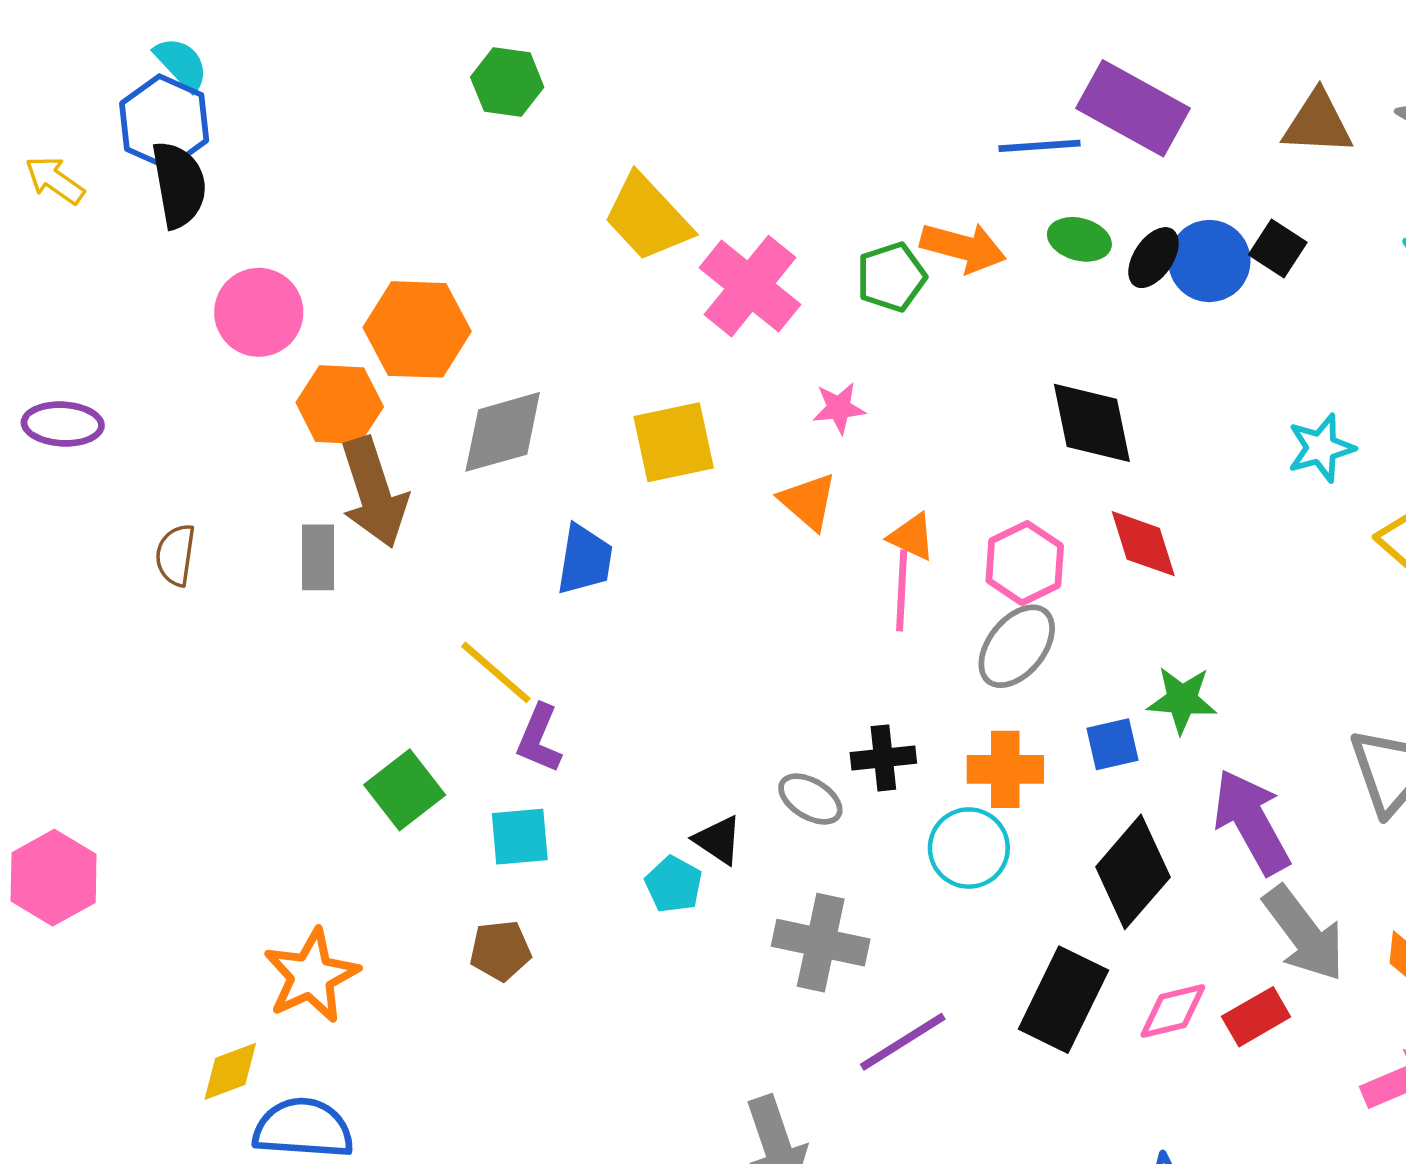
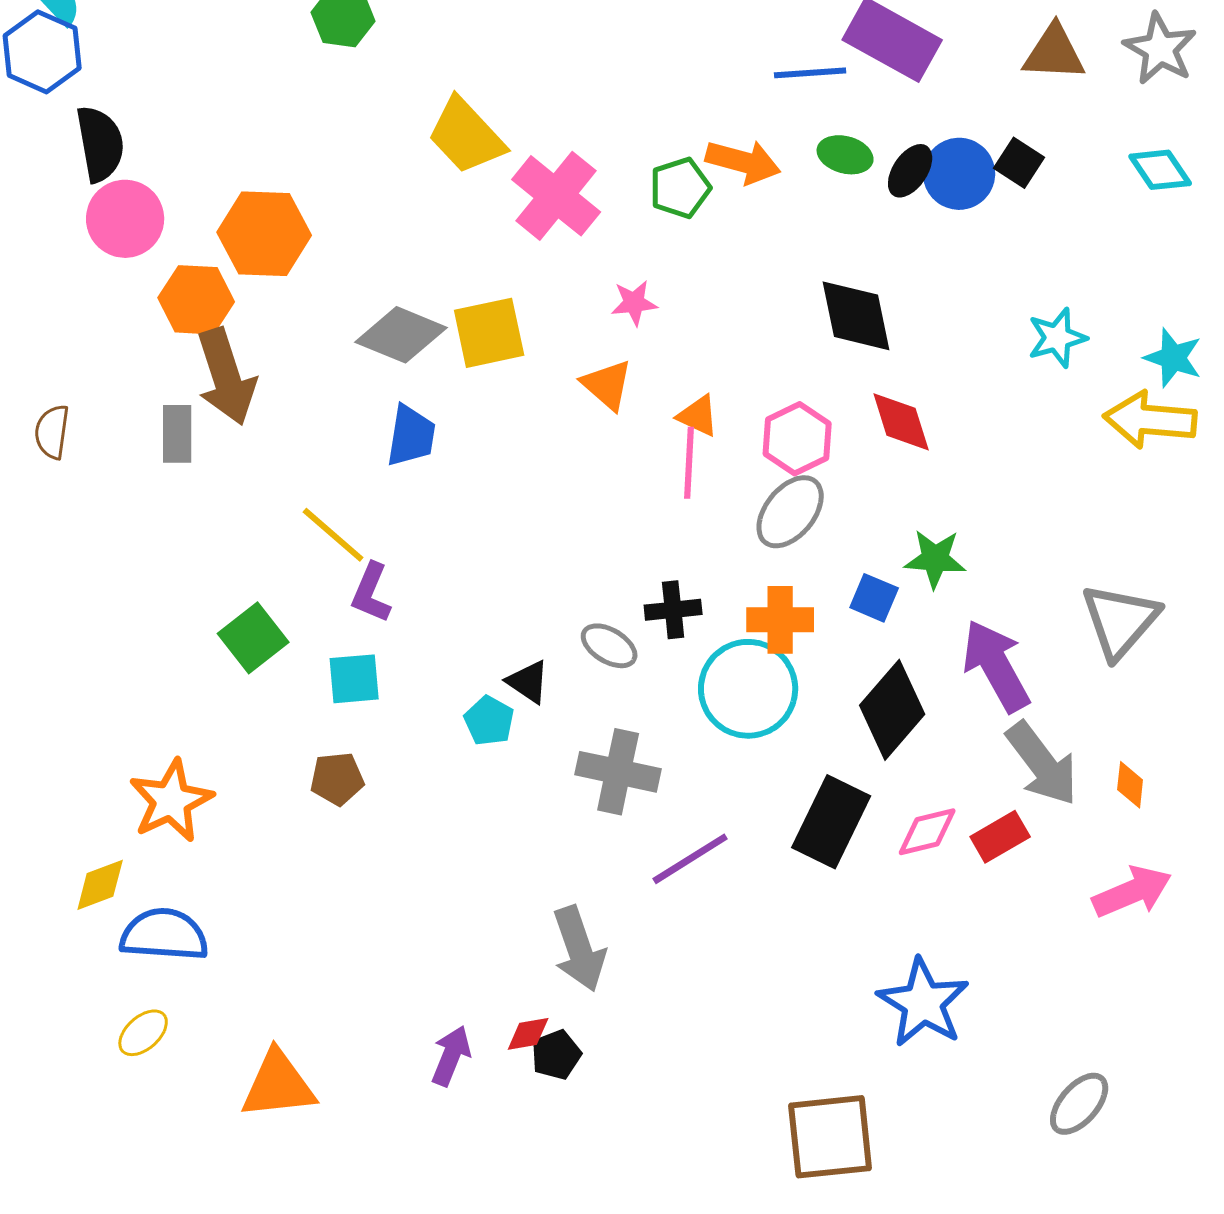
black semicircle: (179, 185) -> (100, 144), moved
gray diamond: (503, 432) -> (401, 335), moved, turned 38
blue square: (1112, 744) -> (874, 598), turned 36
cyan circle: (969, 848) -> (748, 689), size x1.4

